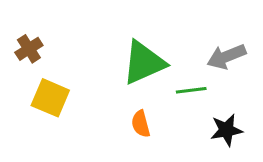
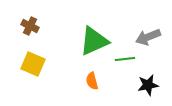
brown cross: (29, 49) -> (30, 26), moved, turned -30

